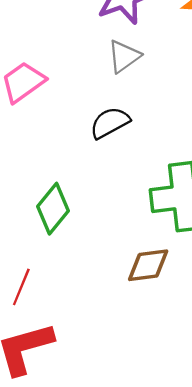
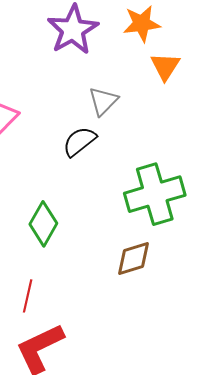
gray triangle: (124, 56) -> (103, 101), moved

